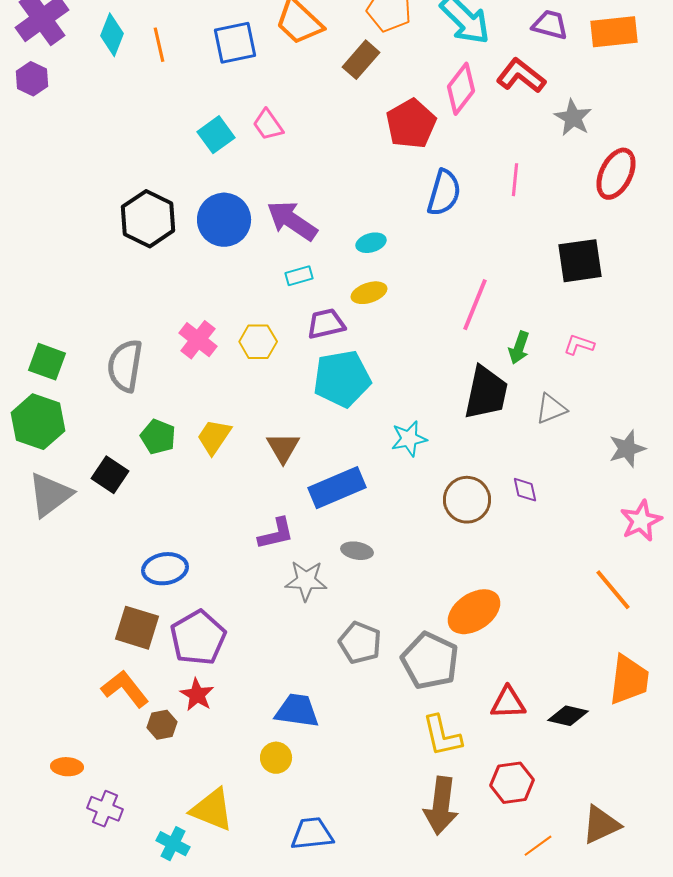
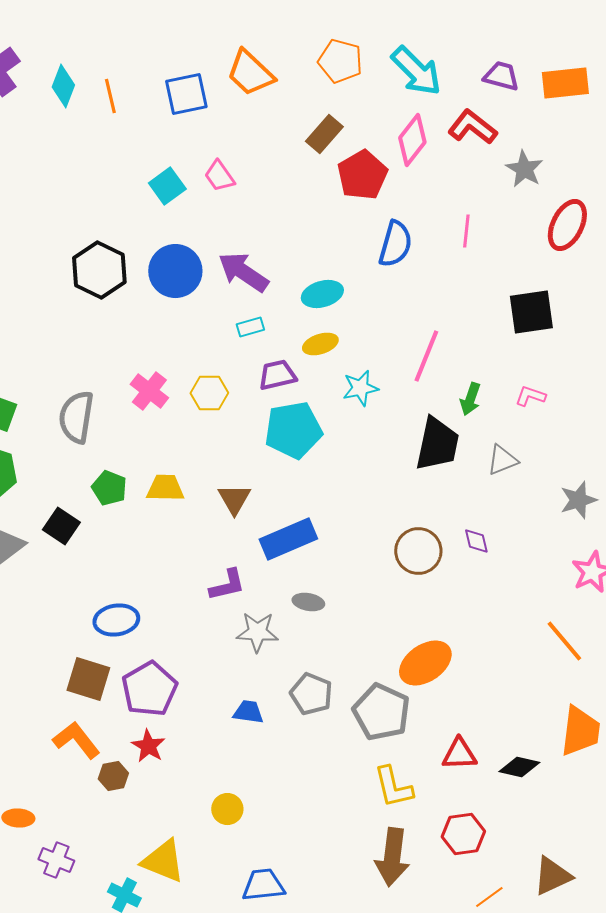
brown rectangle: (361, 60) -> (324, 134), moved
cyan ellipse: (371, 243) -> (322, 294), size x1.4
yellow trapezoid: (214, 437) -> (165, 488), turned 57
cyan star: (409, 439) -> (360, 388), moved
blue trapezoid: (297, 711) -> (248, 712), moved, size x0.7

